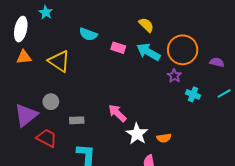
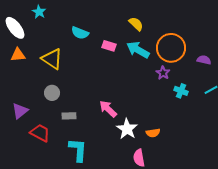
white ellipse: (21, 29) -> (15, 28), turned -50
gray circle: (51, 102) -> (52, 93), moved
purple triangle: (26, 115) -> (20, 111), size x0.7

